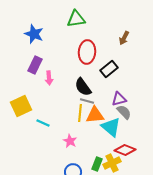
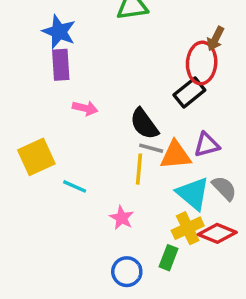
red ellipse: (87, 52) -> (202, 63), moved
purple rectangle: (35, 65) -> (61, 65), moved, turned -30
pink arrow: (49, 78) -> (85, 108), turned -72
gray semicircle: (124, 112) -> (224, 188), moved
orange triangle: (95, 115) -> (176, 155), moved
yellow cross: (112, 163) -> (188, 228), moved

